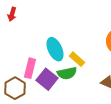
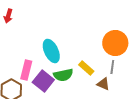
yellow rectangle: (77, 59) -> (86, 68), moved

